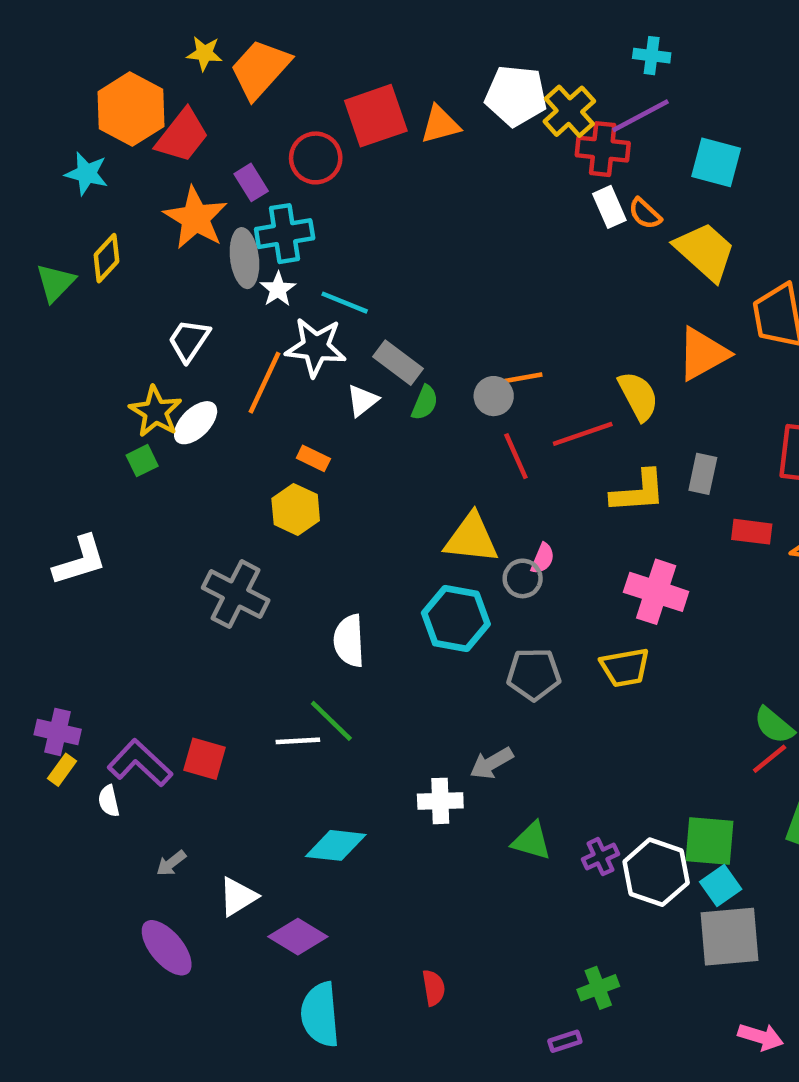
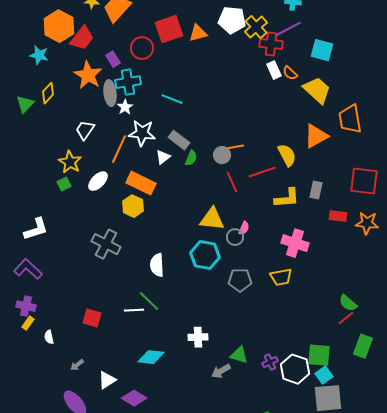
cyan line: (345, 303) -> (172, 99), moved
white ellipse: (196, 423) -> (98, 181), moved
orange rectangle: (313, 458) -> (141, 183), size x2.0
purple L-shape: (140, 763) -> (28, 269), moved
gray arrow: (491, 763) -> (221, 371), moved

